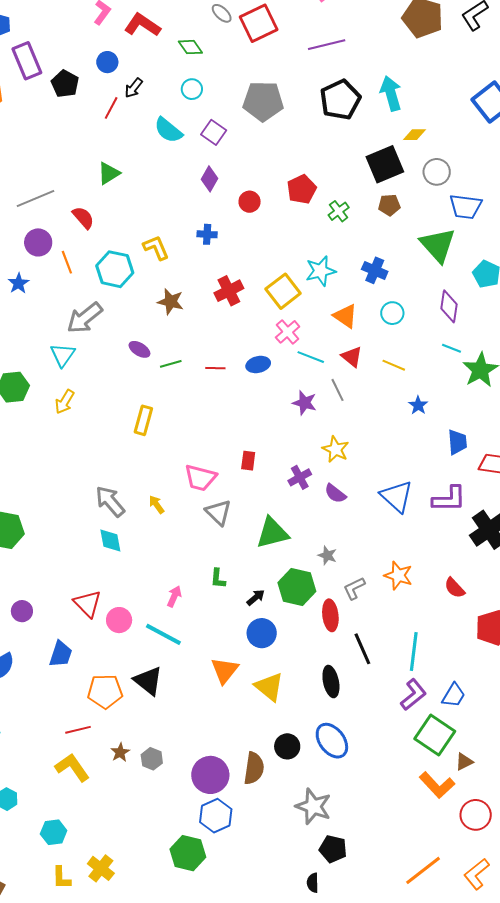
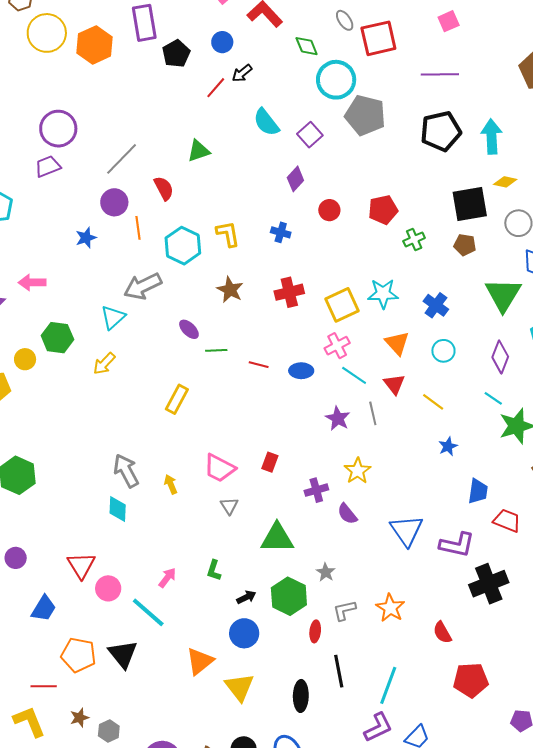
cyan circle: (192, 89) -> (336, 80), moved, size x1.8
gray line: (35, 199) -> (122, 159), turned -36
gray triangle: (218, 512) -> (229, 506), size x0.7
red ellipse: (330, 615) -> (315, 631), size x0.7

